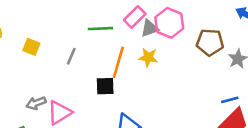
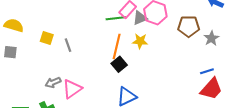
green line: (100, 29) -> (116, 18), moved
gray line: (71, 56) -> (68, 45), moved, turned -40
black square: (105, 86) -> (119, 64), moved, turned -35

